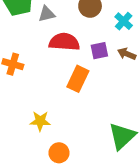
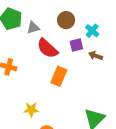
red semicircle: (64, 42) -> (47, 48), turned -140
purple square: (99, 51) -> (76, 45), moved

